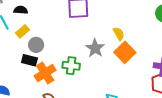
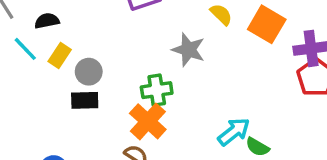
orange square: (125, 52) -> (267, 24), moved
orange cross: (45, 73) -> (148, 121), moved

